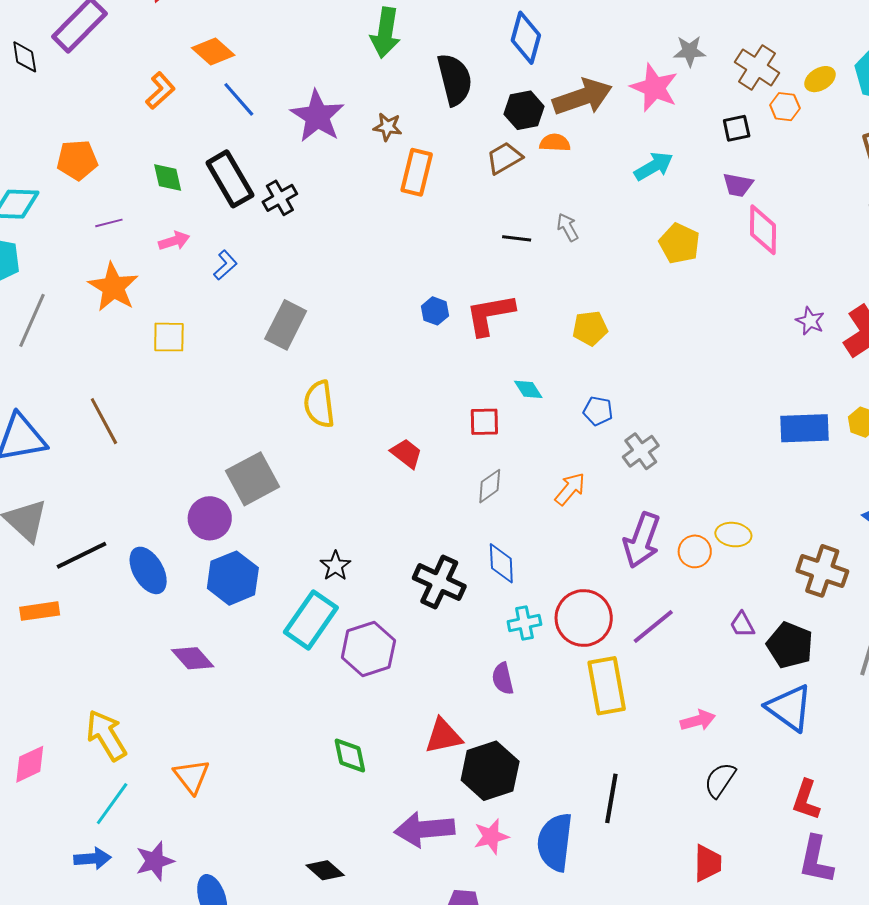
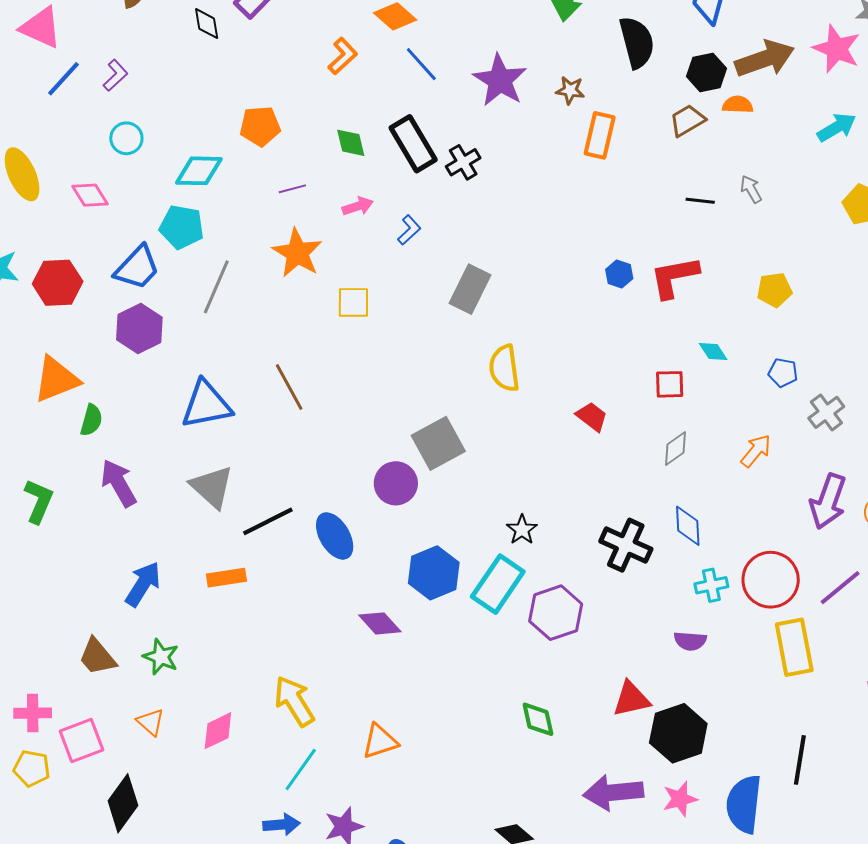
blue hexagon: (233, 578) -> (434, 573), moved
purple semicircle: (503, 679) -> (690, 641), turned -72
orange triangle: (192, 776) -> (380, 741), turned 51

